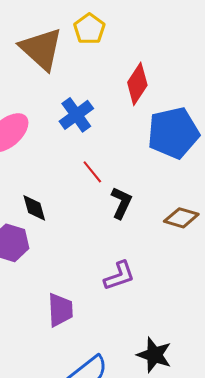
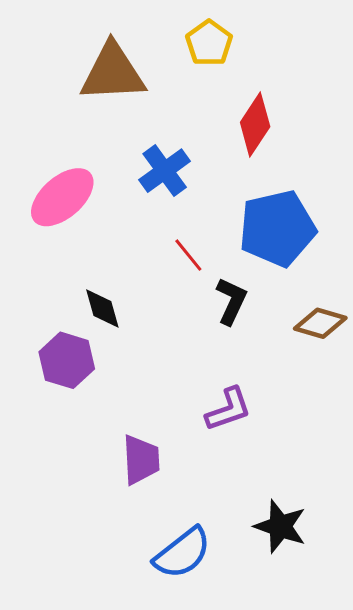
yellow pentagon: (89, 29) -> (209, 43), moved
brown triangle: (41, 49) -> (113, 73), turned -45
blue pentagon: (173, 133) -> (277, 228), moved

